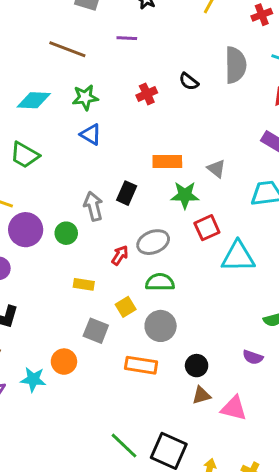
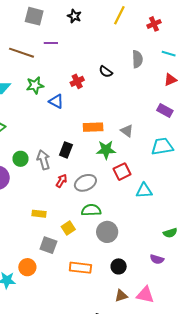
purple line: (127, 38) -> (51, 43), moved
gray semicircle: (235, 65) -> (137, 59), size x0.7
blue triangle: (91, 134) -> (56, 101), moved
green circle: (66, 233) -> (21, 159), moved
red arrow: (120, 255) -> (62, 181), moved
cyan triangle: (238, 257) -> (144, 191), size x0.7
gray circle: (161, 326) -> (107, 232), moved
brown triangle: (201, 395) -> (121, 296), moved

